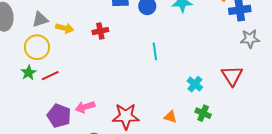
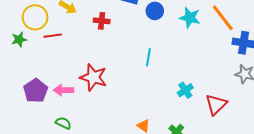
red line: (50, 76) -> (53, 36), moved
cyan cross: (195, 84) -> (185, 90), moved
red star: (126, 116) -> (93, 77), moved

